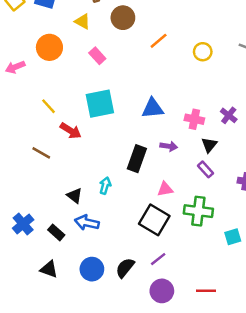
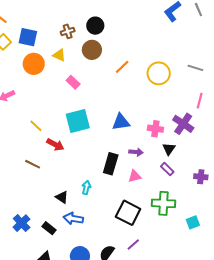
orange circle: (49, 47) -> (34, 64), moved
yellow circle: (203, 52) -> (159, 73), size x1.5
purple cross: (229, 115) -> (183, 124), size x1.5
pink triangle: (165, 189) -> (135, 176), moved

